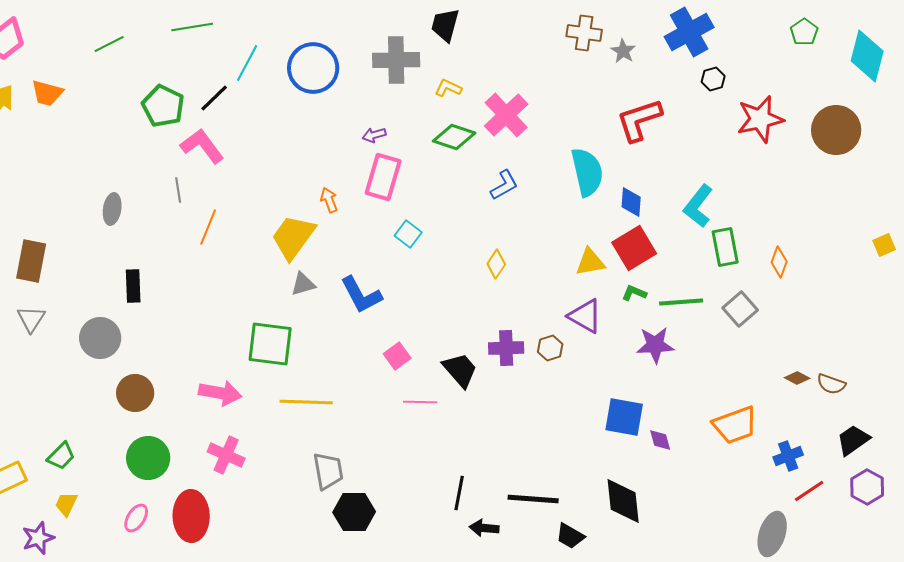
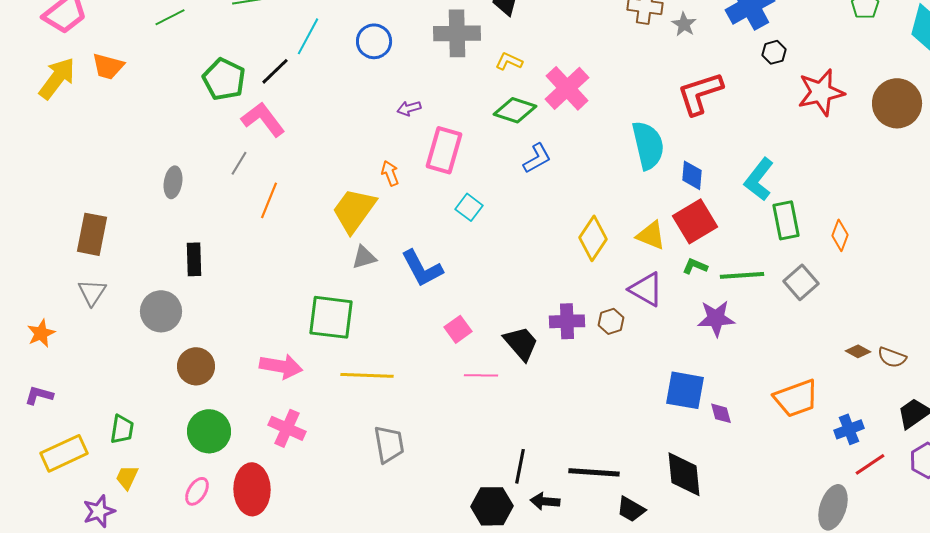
blue circle: (313, 68) -> (374, 41), size x0.7
purple arrow: (374, 135) -> (409, 108), moved
blue L-shape: (504, 185) -> (537, 158), moved
gray line: (178, 190) -> (239, 163), turned 40
yellow triangle: (590, 262) -> (651, 235), turned 32
yellow diamond: (496, 264) -> (593, 238), moved, size x1.5
green trapezoid: (61, 456) -> (122, 429), turned -36
black hexagon: (354, 512) -> (492, 506), moved

